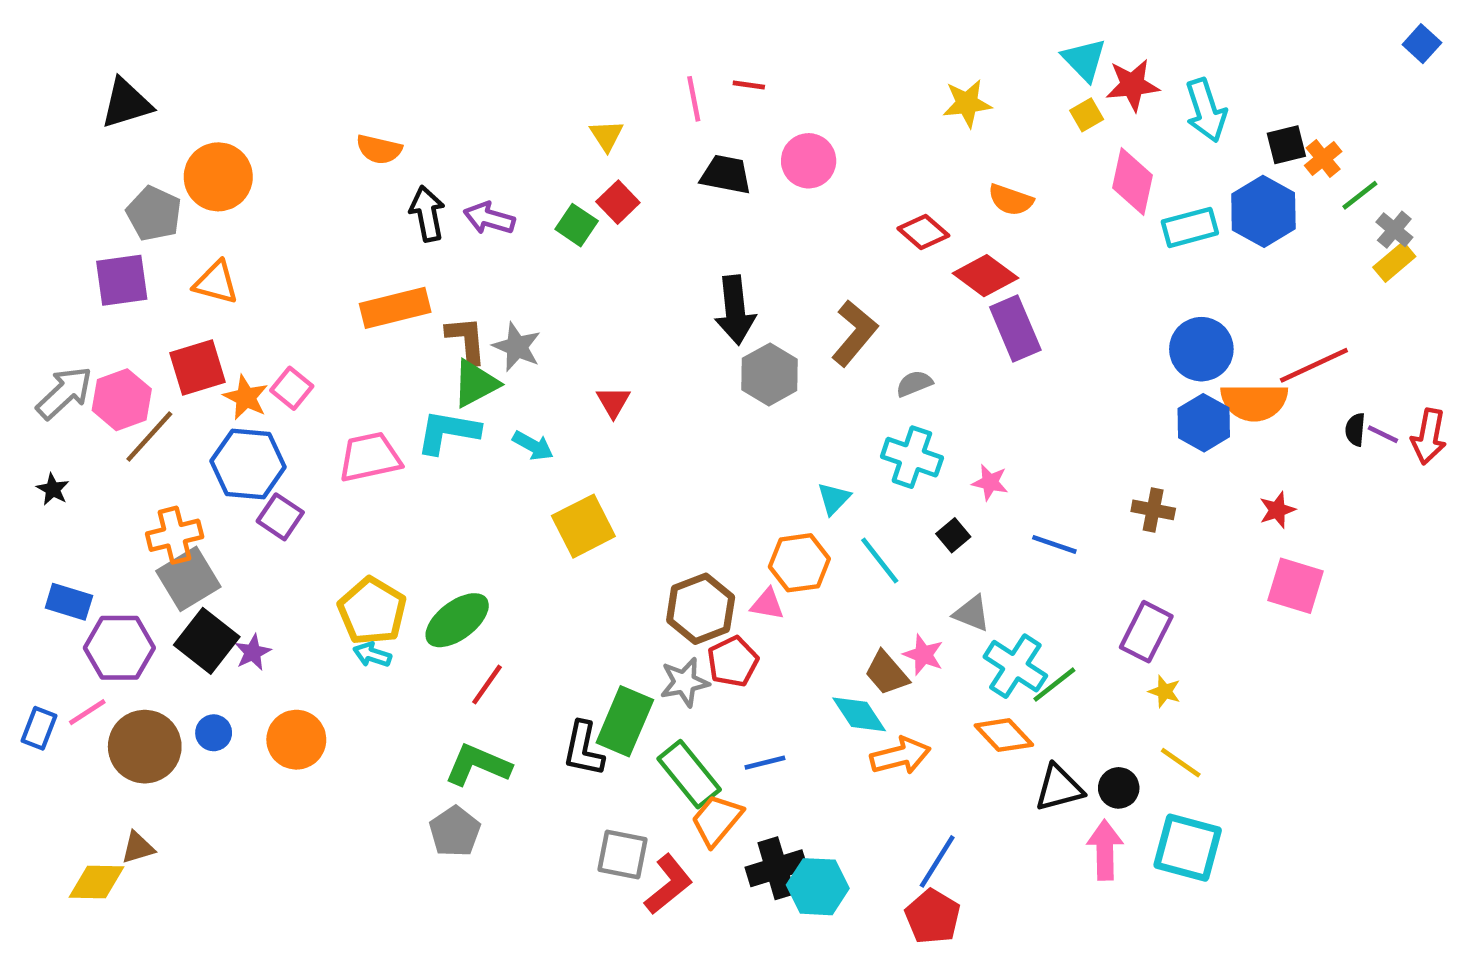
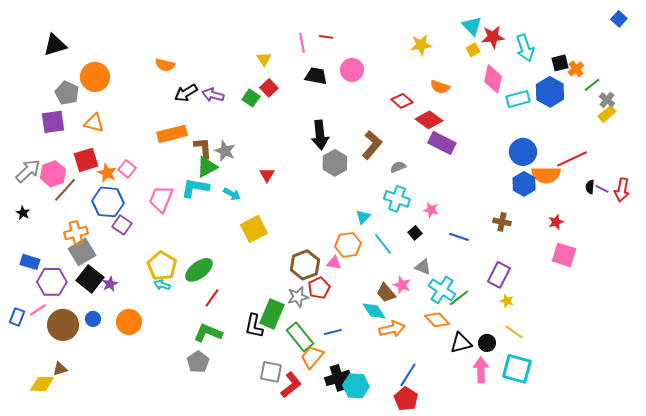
black arrow: (427, 214) -> (186, 93), turned -110
purple rectangle: (1015, 328) -> (442, 143), turned -40
pink trapezoid: (370, 457) -> (161, 199), turned -56

